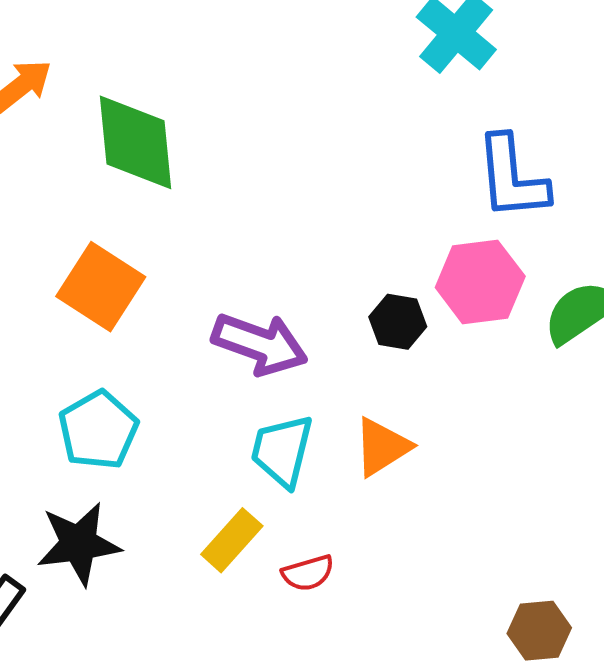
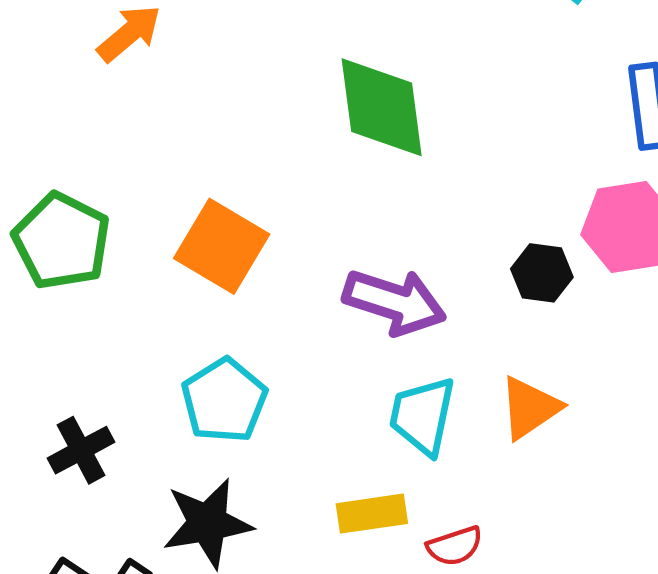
green diamond: (136, 142) -> (382, 107), moved
yellow rectangle: (232, 540) -> (372, 514), turned 42

